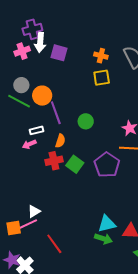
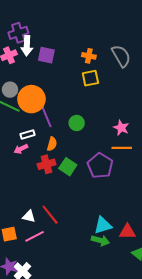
orange circle: (42, 96) -> (31, 99), size x1.4
white triangle: (34, 211) -> (29, 216), turned 48
pink line: (28, 224) -> (35, 236), moved
red line: (54, 244) -> (50, 215), moved

